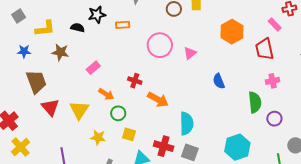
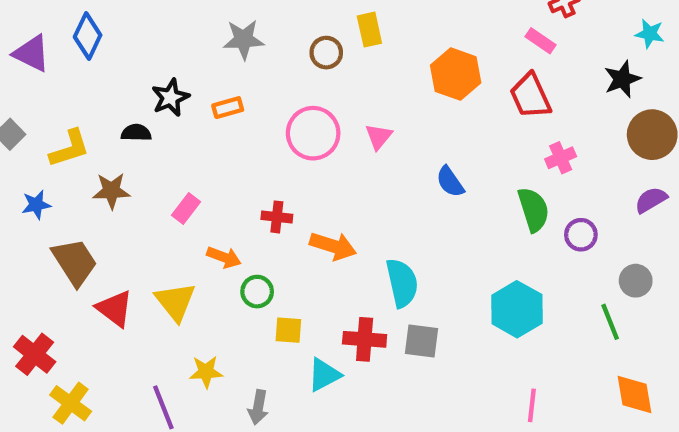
yellow star: (98, 137) -> (206, 372), moved

